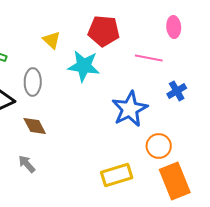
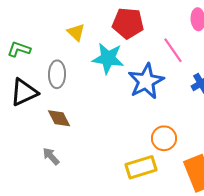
pink line: (149, 58) -> (173, 50), turned 44
blue star: (130, 109) -> (146, 81), moved
orange circle: (159, 146) -> (164, 138), moved

